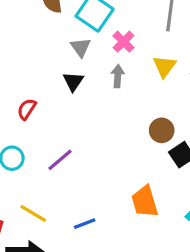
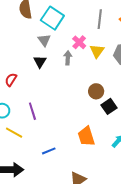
pink cross: (123, 42) -> (79, 42), moved
purple line: (60, 160) -> (32, 111), turned -66
yellow line: (33, 213) -> (14, 133), moved

